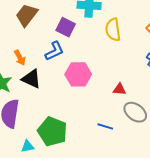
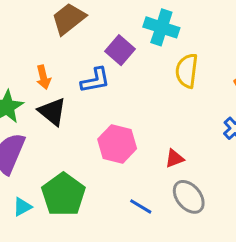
pink hexagon: (78, 74) -> (117, 144), moved
red triangle: (119, 89) -> (174, 158), turned -40
cyan triangle: (27, 146) -> (22, 207), turned -32

